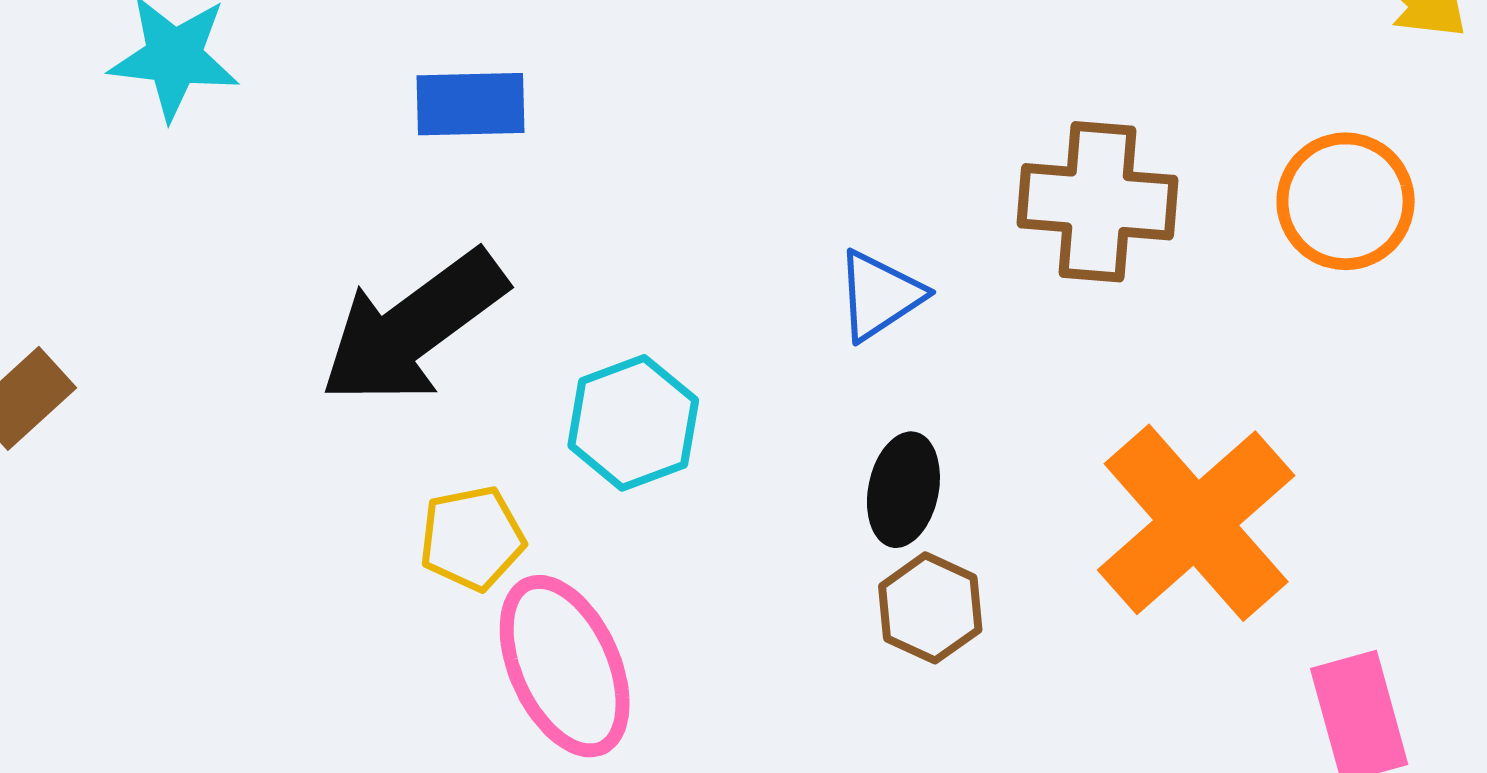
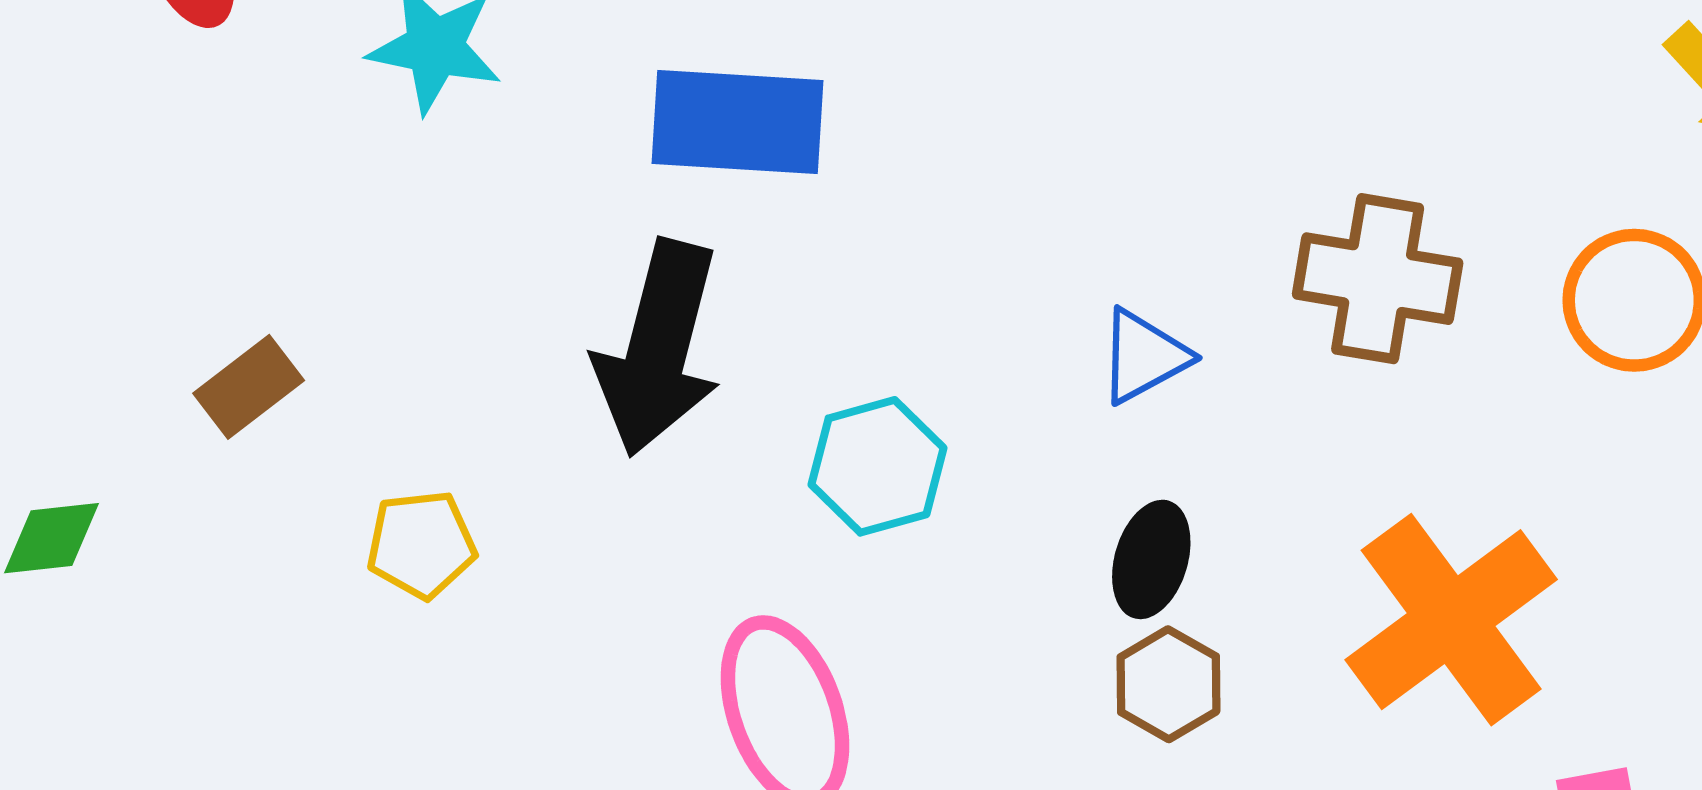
blue rectangle: (470, 104) -> (737, 122), size x1.5
black arrow: (413, 328) -> (658, 348), turned -44
yellow pentagon: (472, 538) -> (421, 544), moved

